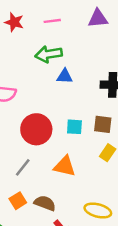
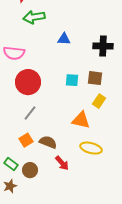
green arrow: (49, 54) -> (34, 17), moved
red circle: (36, 129) -> (28, 82), moved
orange triangle: (65, 166) -> (81, 120), moved

